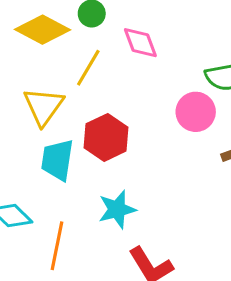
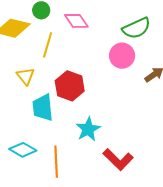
yellow triangle: (43, 106) -> (26, 76), size x0.7

